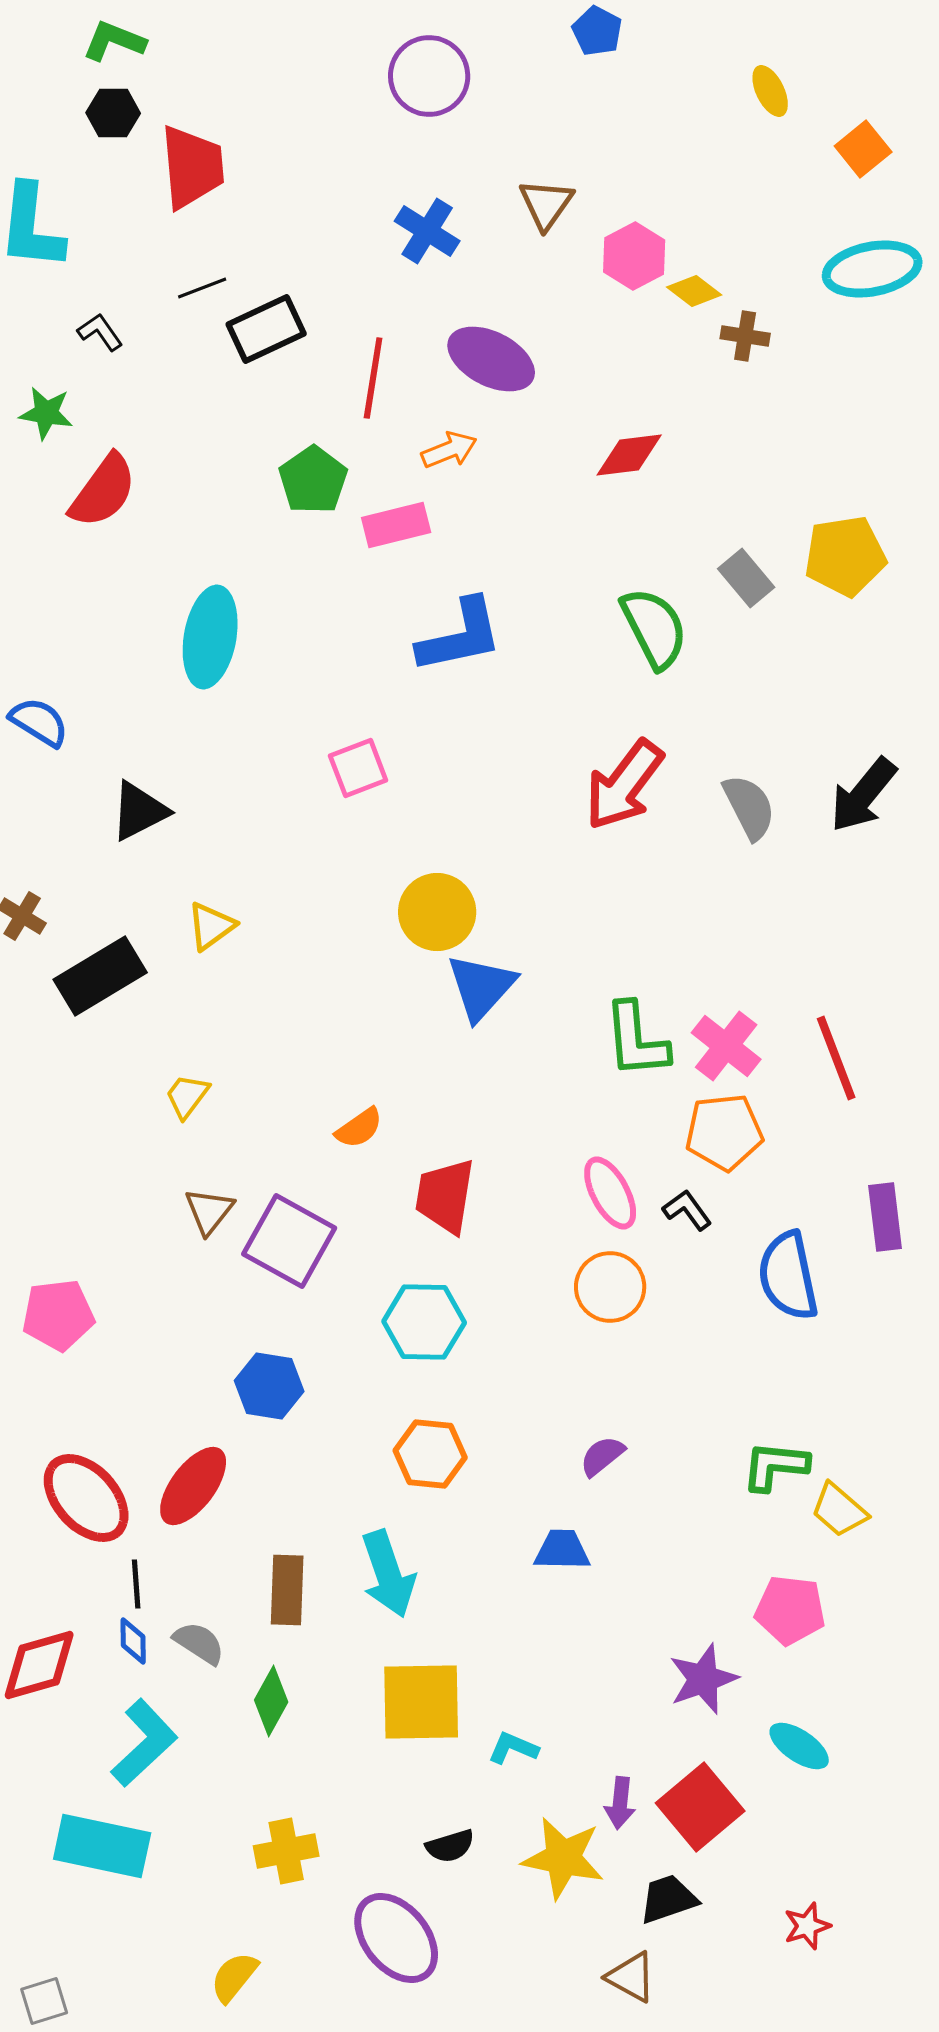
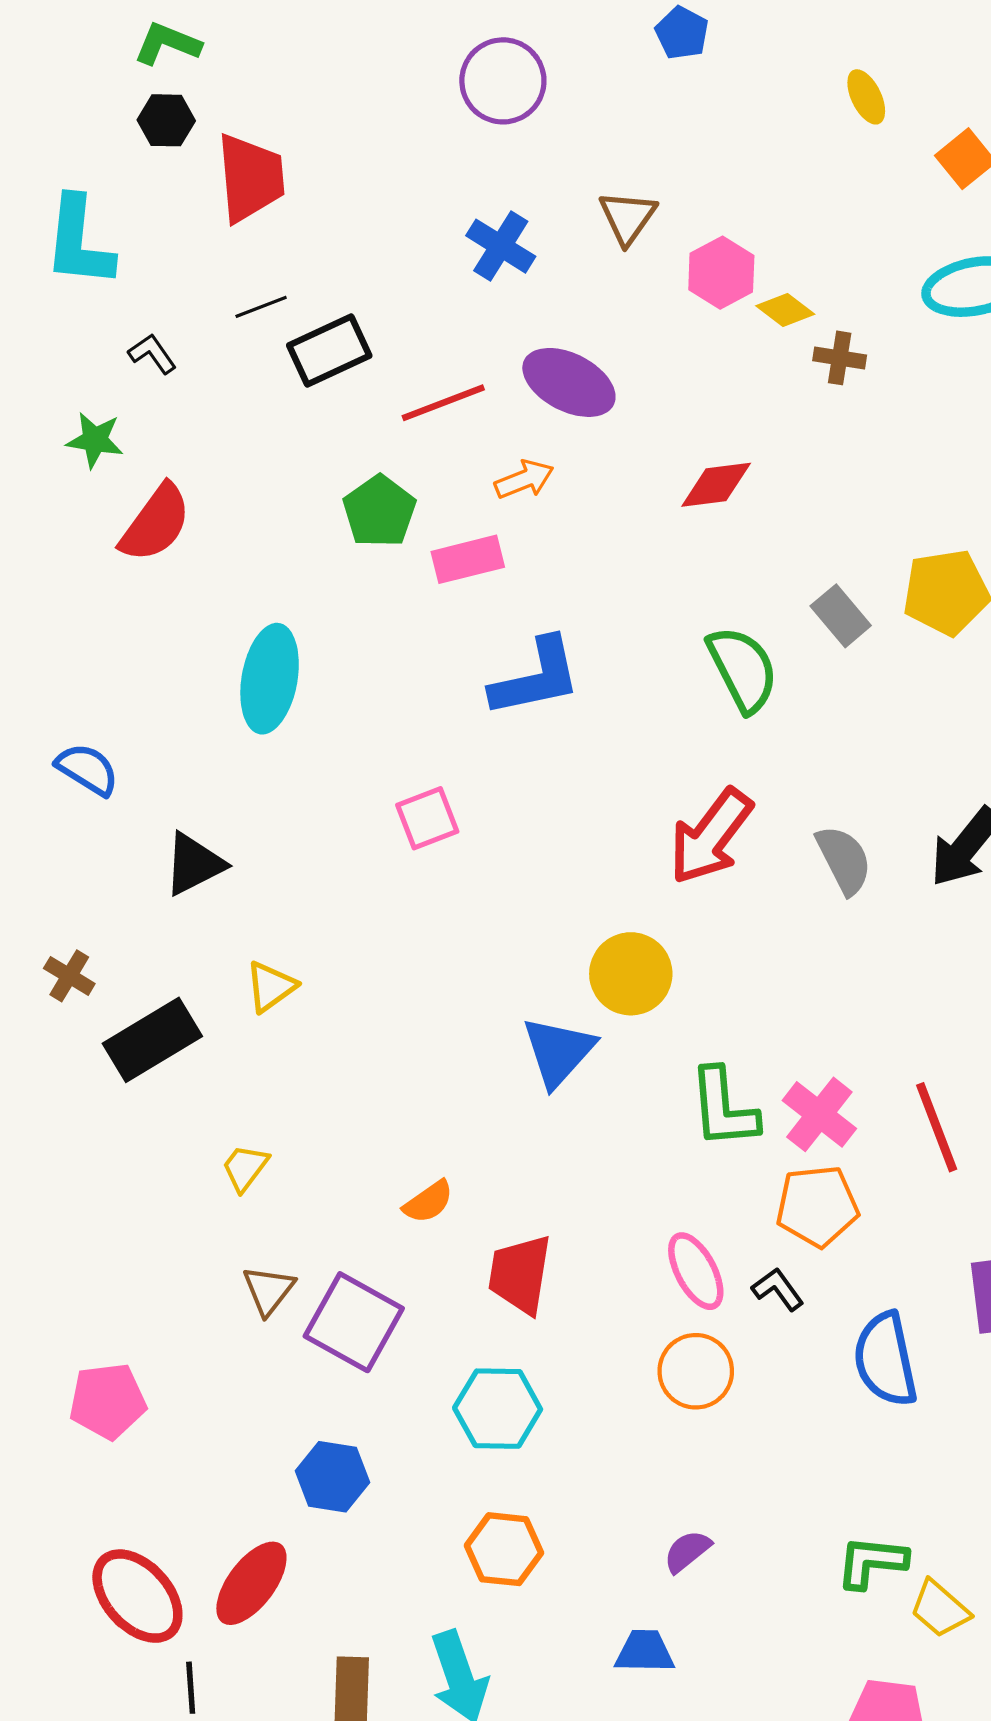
red line: (373, 378) -> (443, 403), turned 60
yellow circle: (437, 912) -> (631, 974), moved

